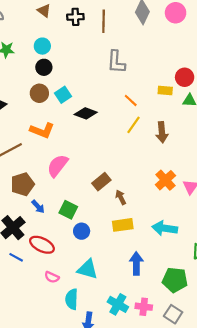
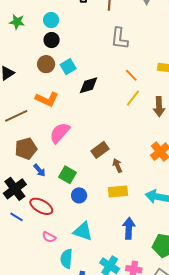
black diamond: (86, 113) -> (89, 85), turned -40

